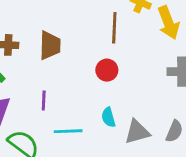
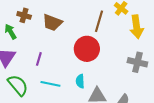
brown trapezoid: (50, 45) -> (52, 23), turned 95
red circle: (107, 70) -> (87, 49), size x1.6

